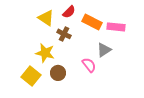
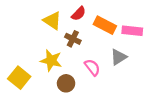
pink semicircle: (89, 65) -> (92, 67), moved
yellow square: (31, 76) -> (19, 78), moved

